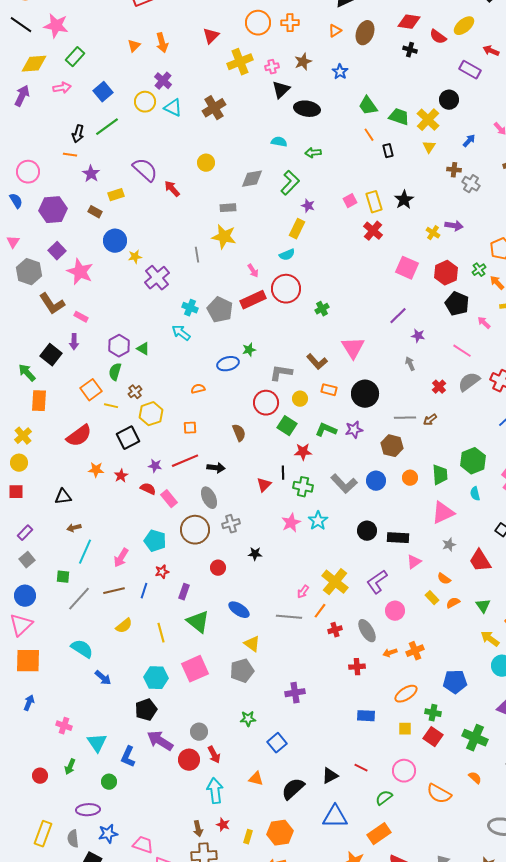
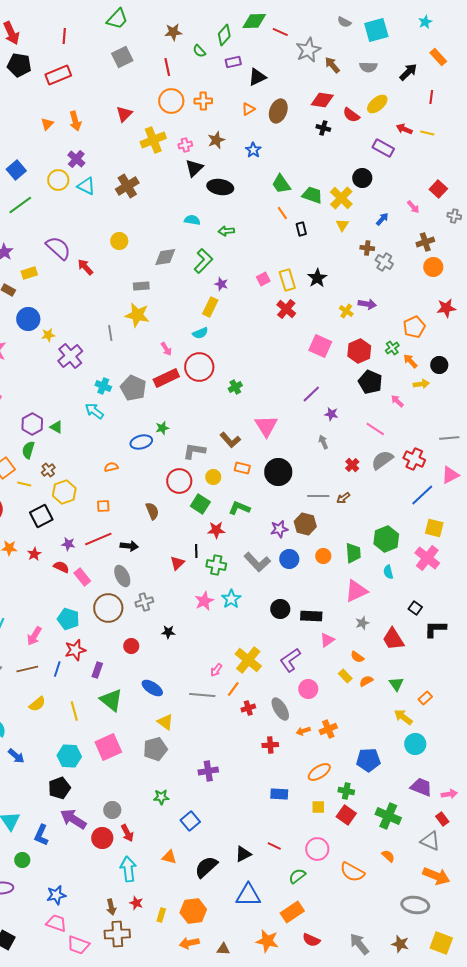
purple star: (354, 430) -> (279, 529), moved
red star: (162, 572) -> (75, 650), size x1.5
blue star: (108, 834) -> (56, 895), moved

